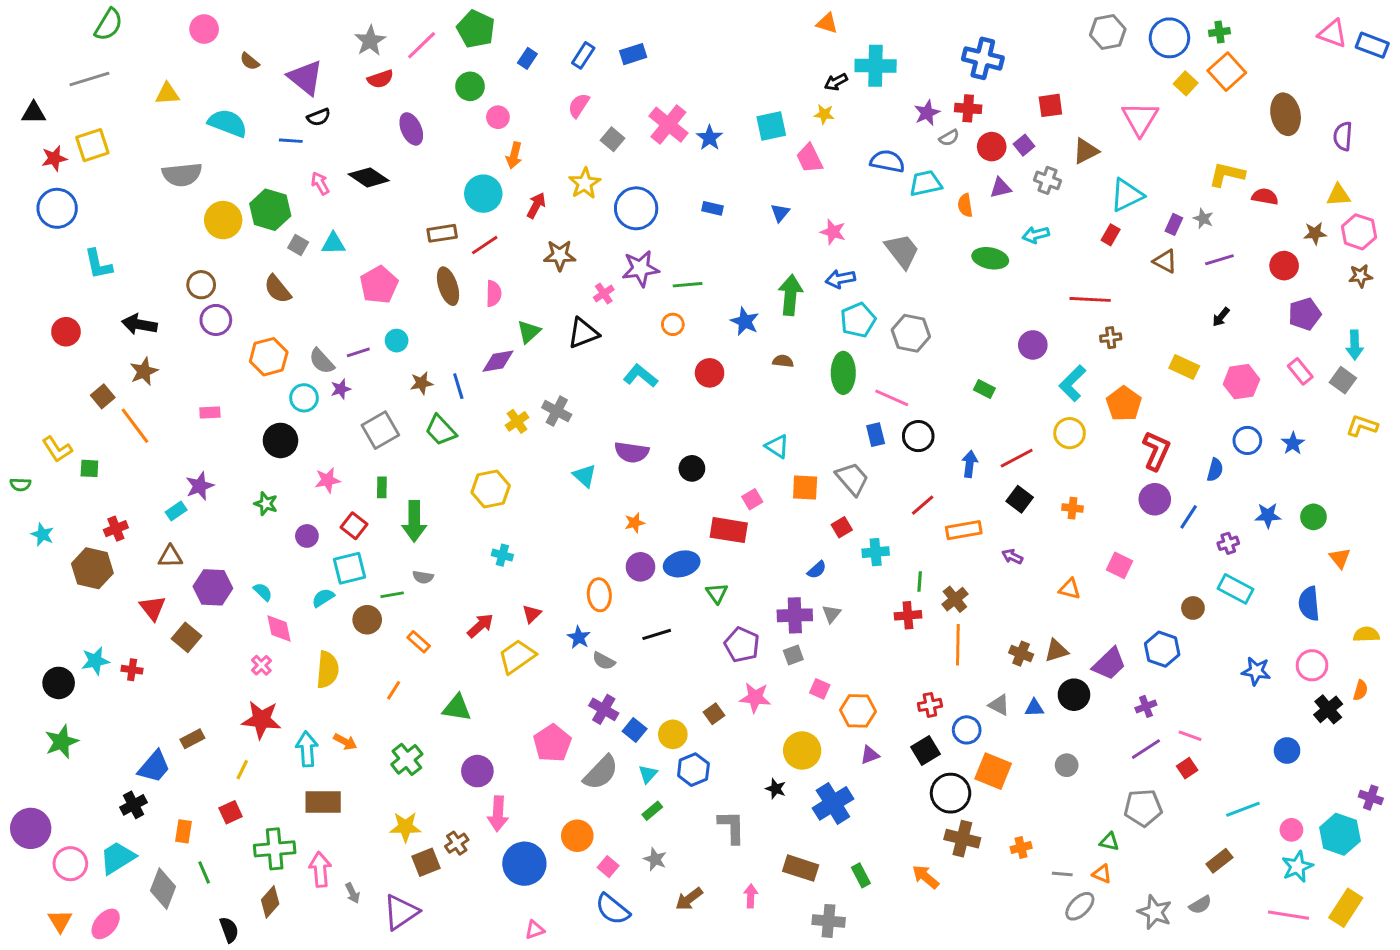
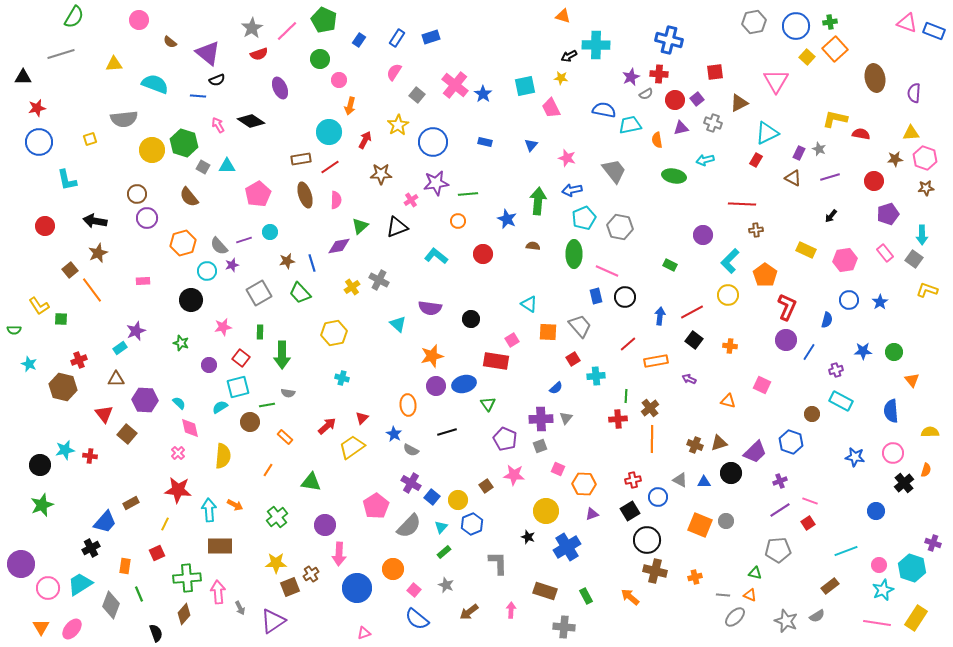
yellow square: (92, 145) -> (90, 139), moved, size x0.6
orange star: (635, 523) -> (432, 356), size x1.6
orange square: (993, 771) -> (700, 525), moved

